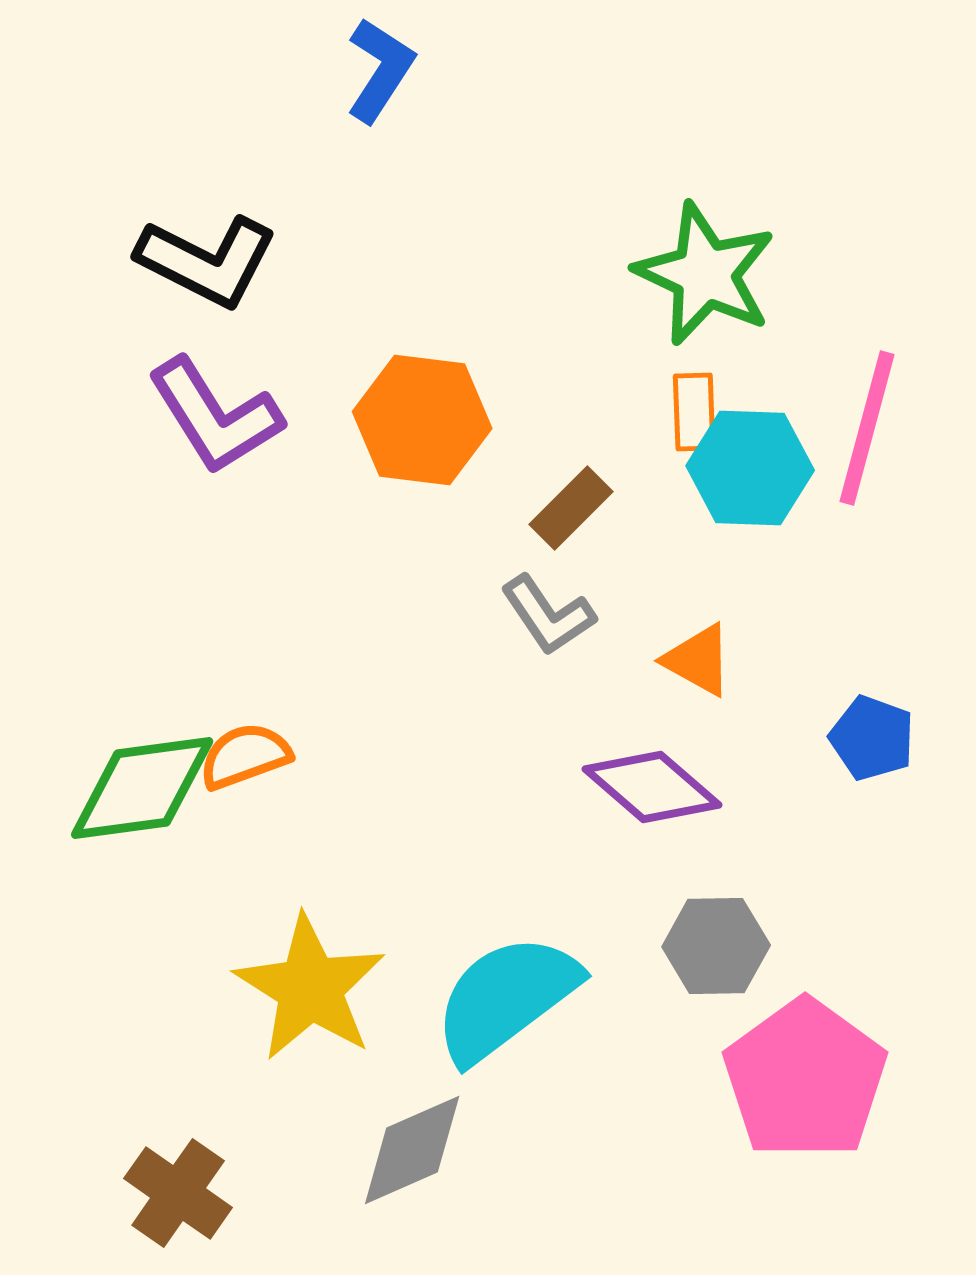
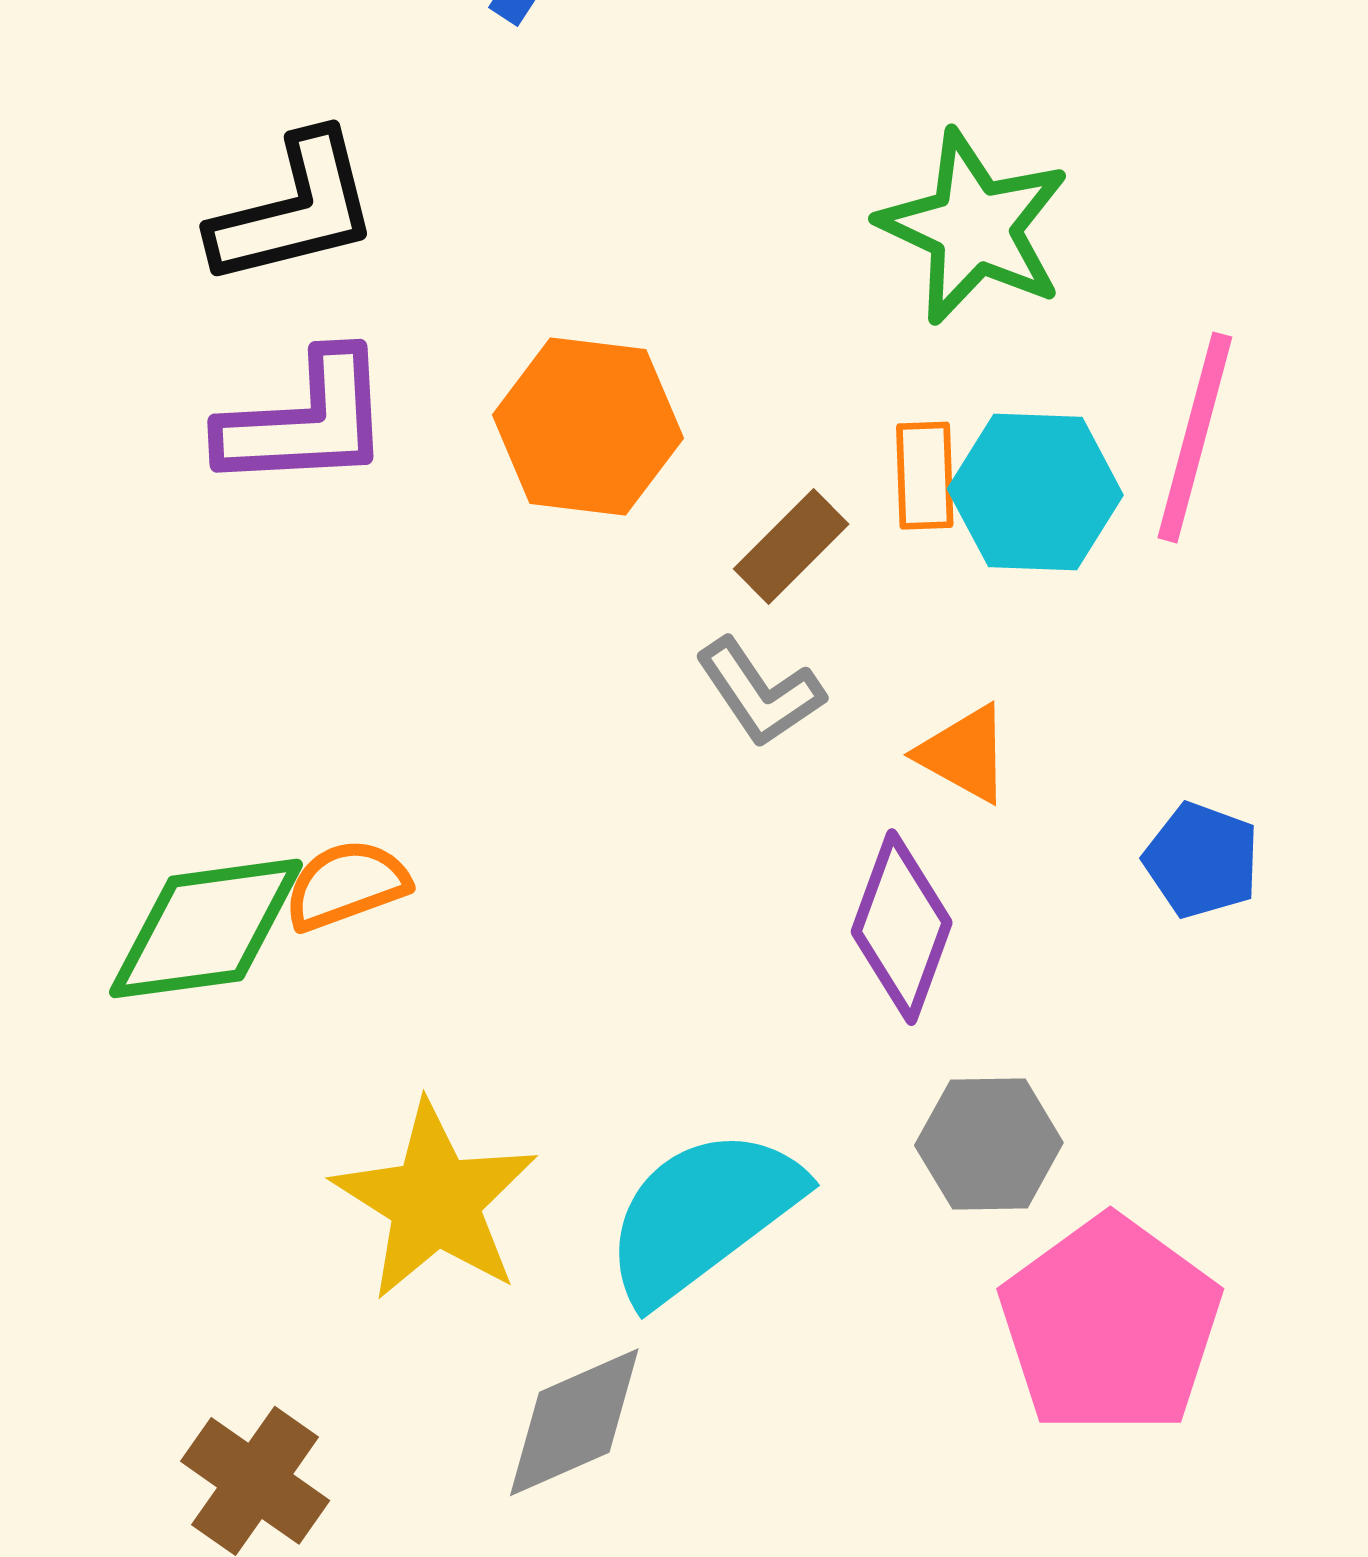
black L-shape: (207, 261) -> (295, 210), turned -41
orange rectangle: (694, 412) -> (925, 476), moved
purple L-shape: (215, 416) -> (306, 421), turned -61
purple diamond: (652, 787) -> (902, 927), turned 69

